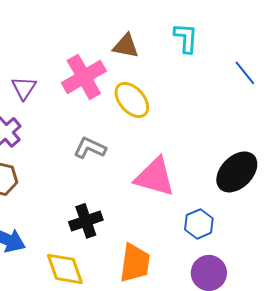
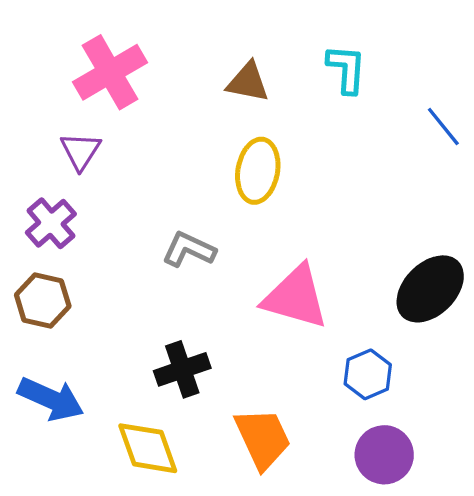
pink cross: (84, 77) -> (110, 72), moved
yellow ellipse: (132, 100) -> (258, 171), turned 51
orange trapezoid: (135, 263) -> (263, 438), turned -33

